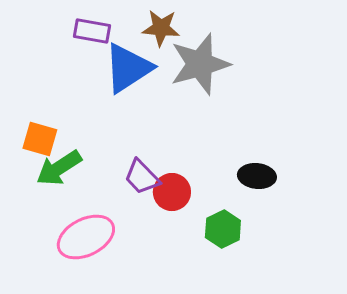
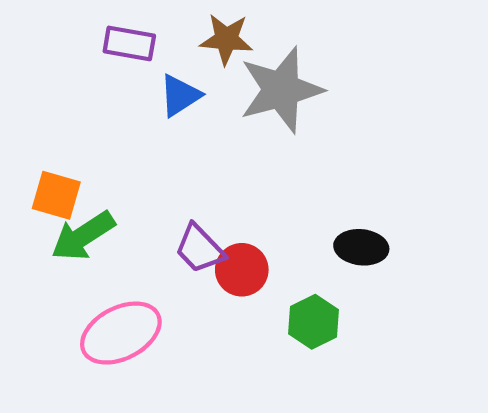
blue triangle: (128, 68) -> (180, 95), size x0.6

